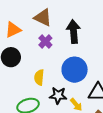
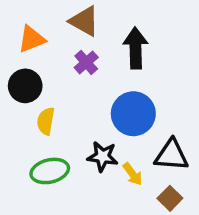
yellow semicircle: (39, 77) -> (46, 121), moved

